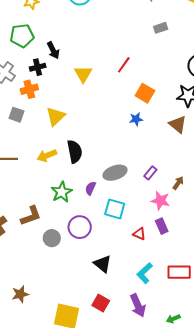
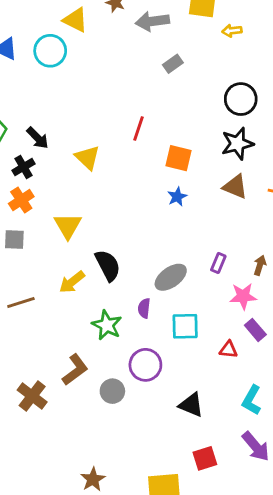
red square: (101, 303) -> (205, 458), turned -30

